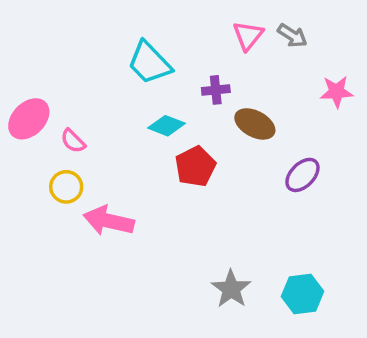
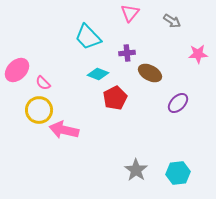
pink triangle: (248, 36) -> (130, 13), moved
yellow circle: (66, 187) -> (39, 110), size x1.4

